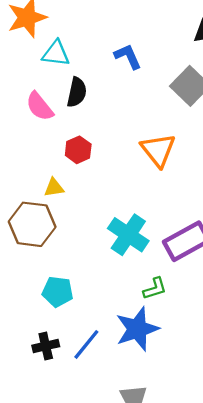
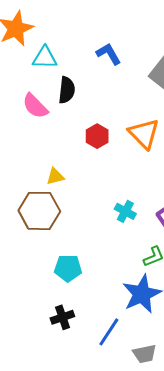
red hexagon: (78, 150) -> (97, 136), moved
cyan cross: (128, 235) -> (125, 211), size x0.6
blue line: (86, 344) -> (109, 332), moved

